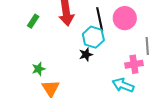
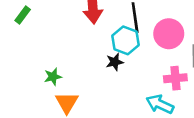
pink circle: (125, 18) -> (169, 34), moved
green rectangle: (33, 21) -> (23, 15), moved

